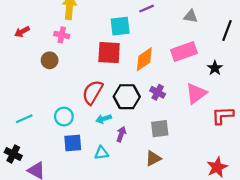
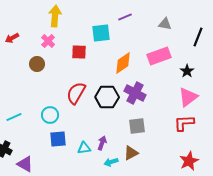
pink cross: (62, 35) -> (48, 41), turned 32
red square: (109, 53) -> (79, 52), moved, size x0.7
purple cross: (158, 92) -> (135, 93), size x1.5
pink triangle: (196, 93) -> (188, 97), moved
red L-shape: (223, 115) -> (184, 123), moved
cyan arrow: (104, 119) -> (111, 162), moved
purple arrow: (121, 134) -> (102, 143), moved

